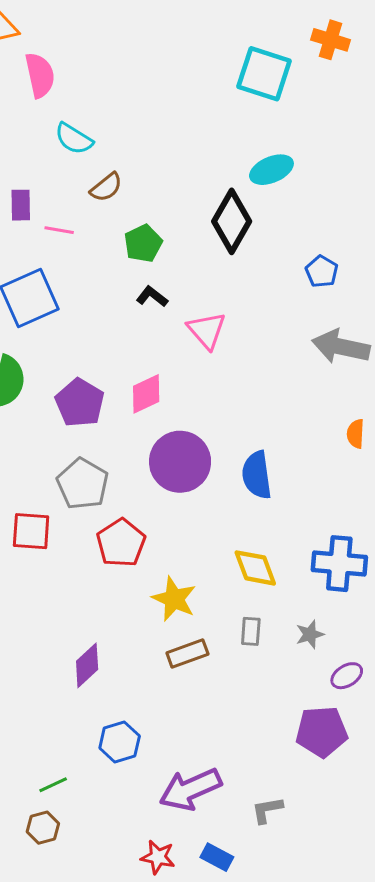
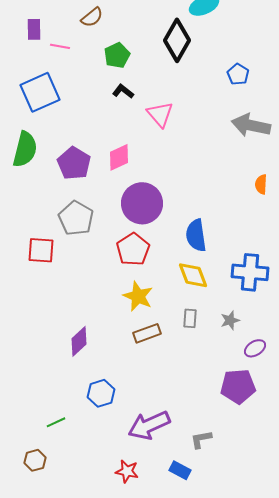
blue semicircle: (257, 475) -> (196, 235), moved
red pentagon: (121, 543) -> (133, 249), moved
brown hexagon: (43, 828) -> (35, 460), moved
blue rectangle: (217, 857) -> (180, 470), moved

